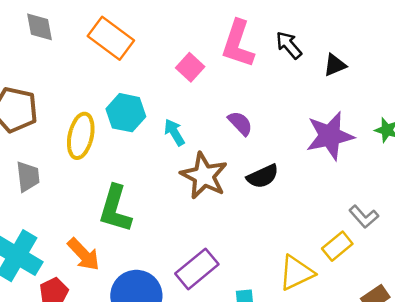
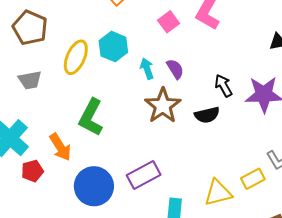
black arrow: (289, 45) -> (224, 86), moved
purple semicircle: (240, 123) -> (175, 69), moved
gray trapezoid: (28, 177) -> (30, 80), turned 75

